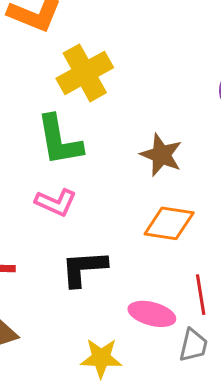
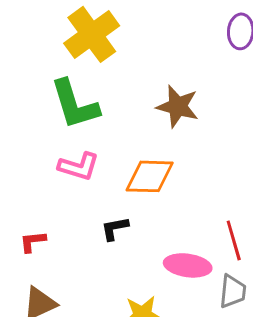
orange diamond: (169, 223) -> (150, 176), moved
black L-shape: (84, 268) -> (115, 228), size x0.6

